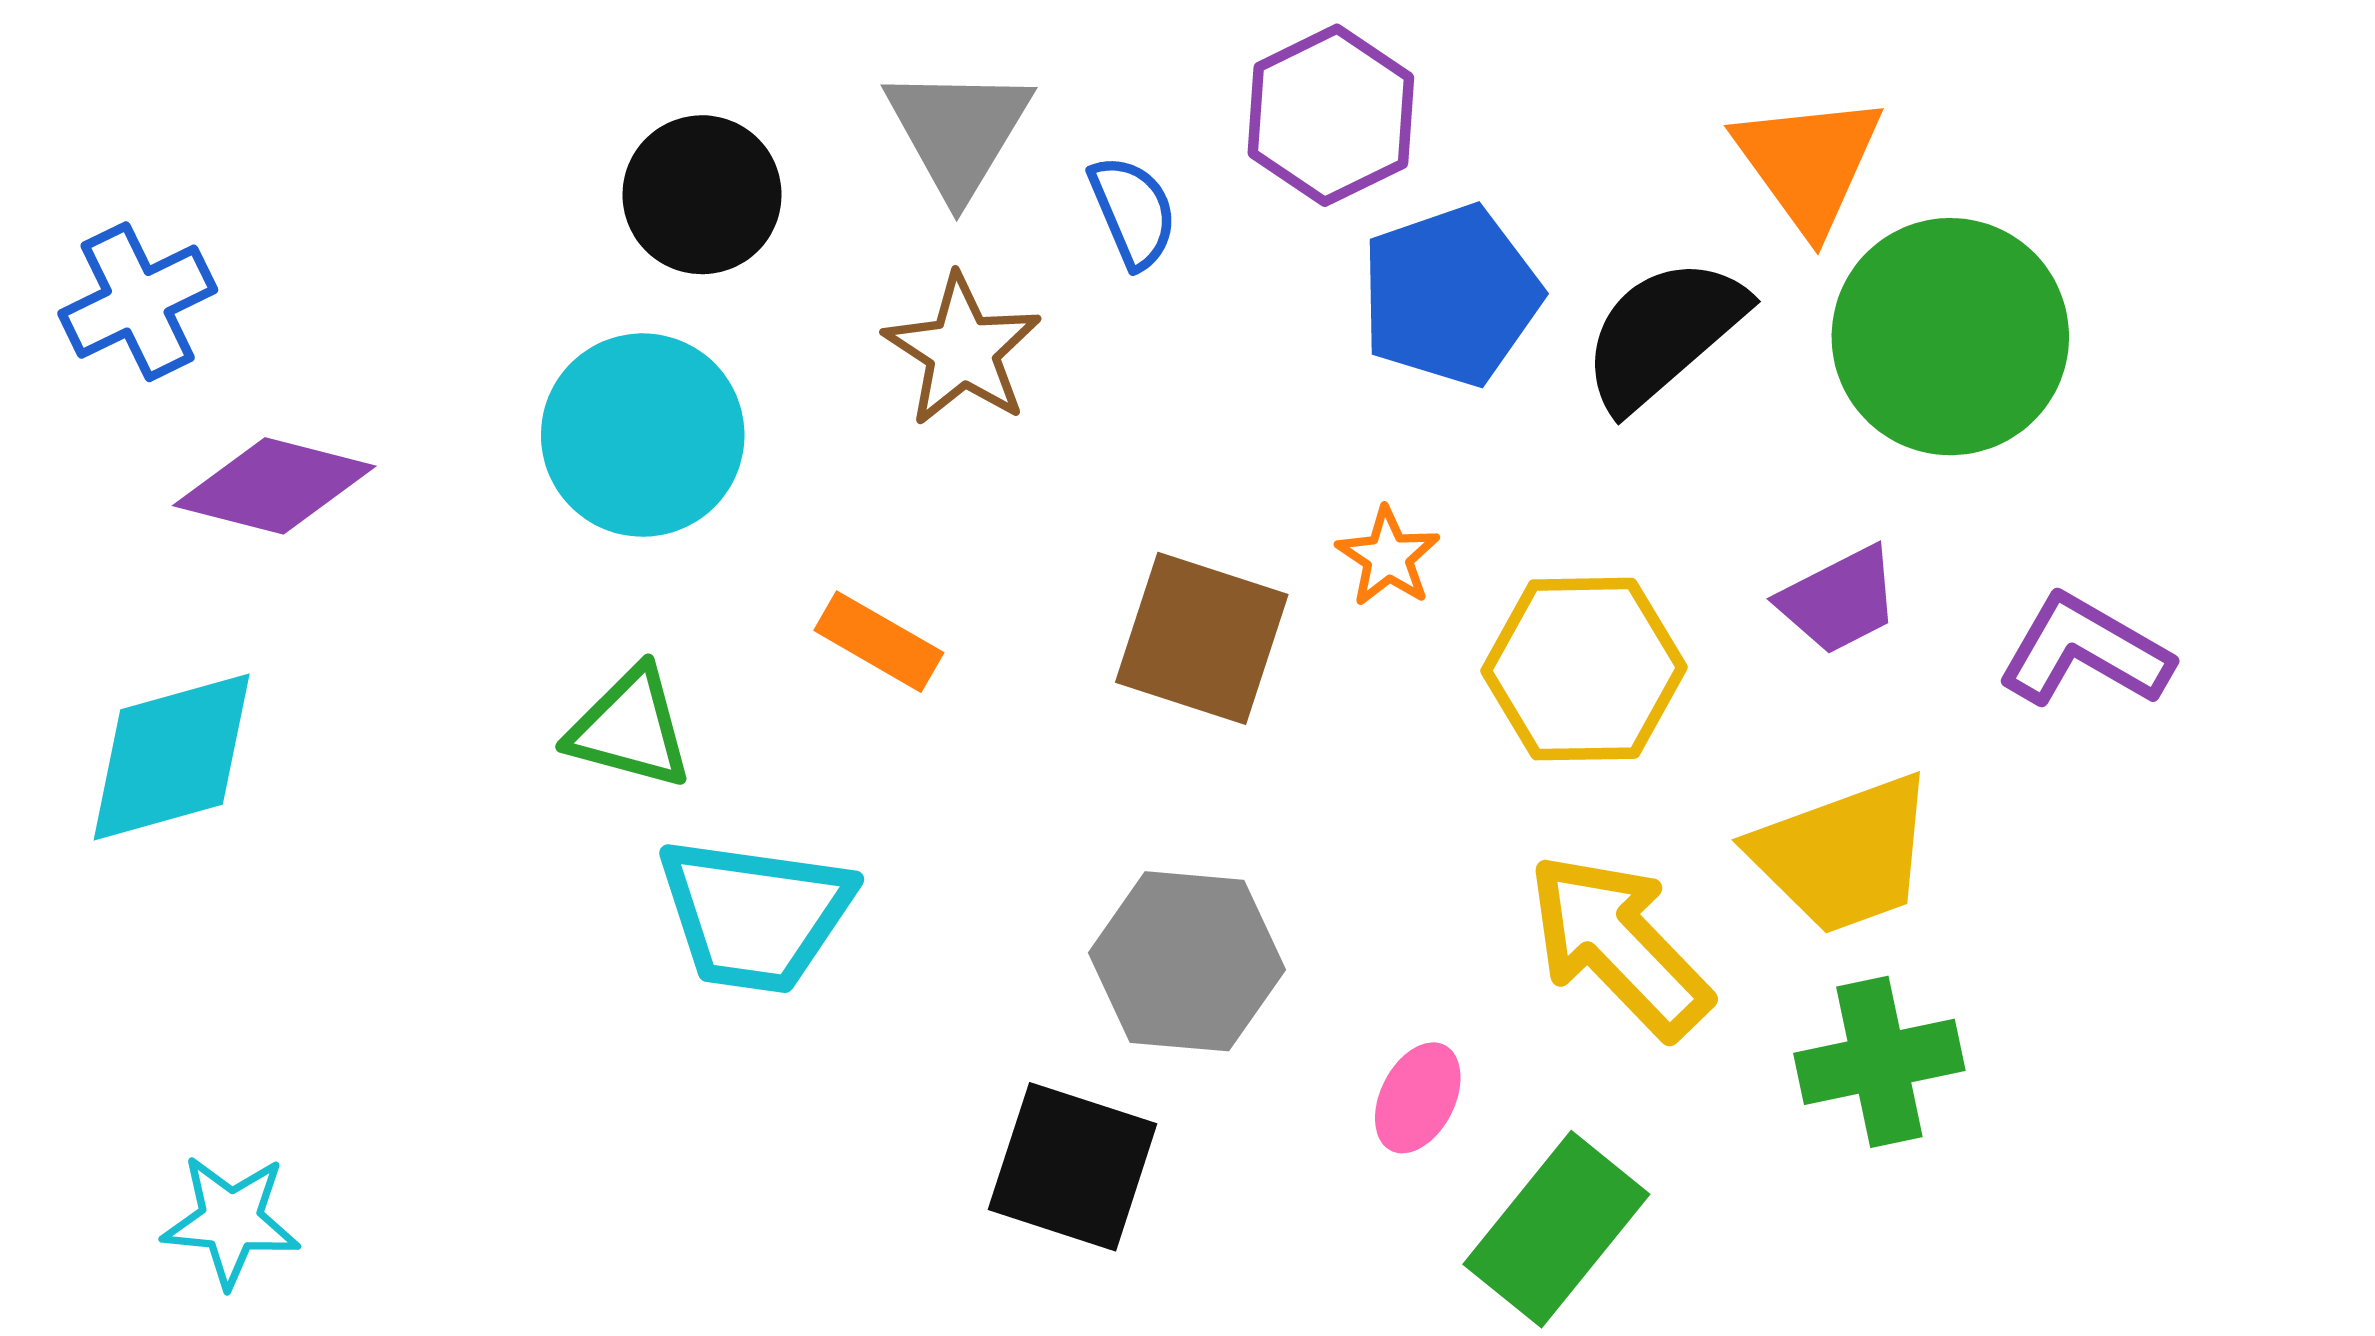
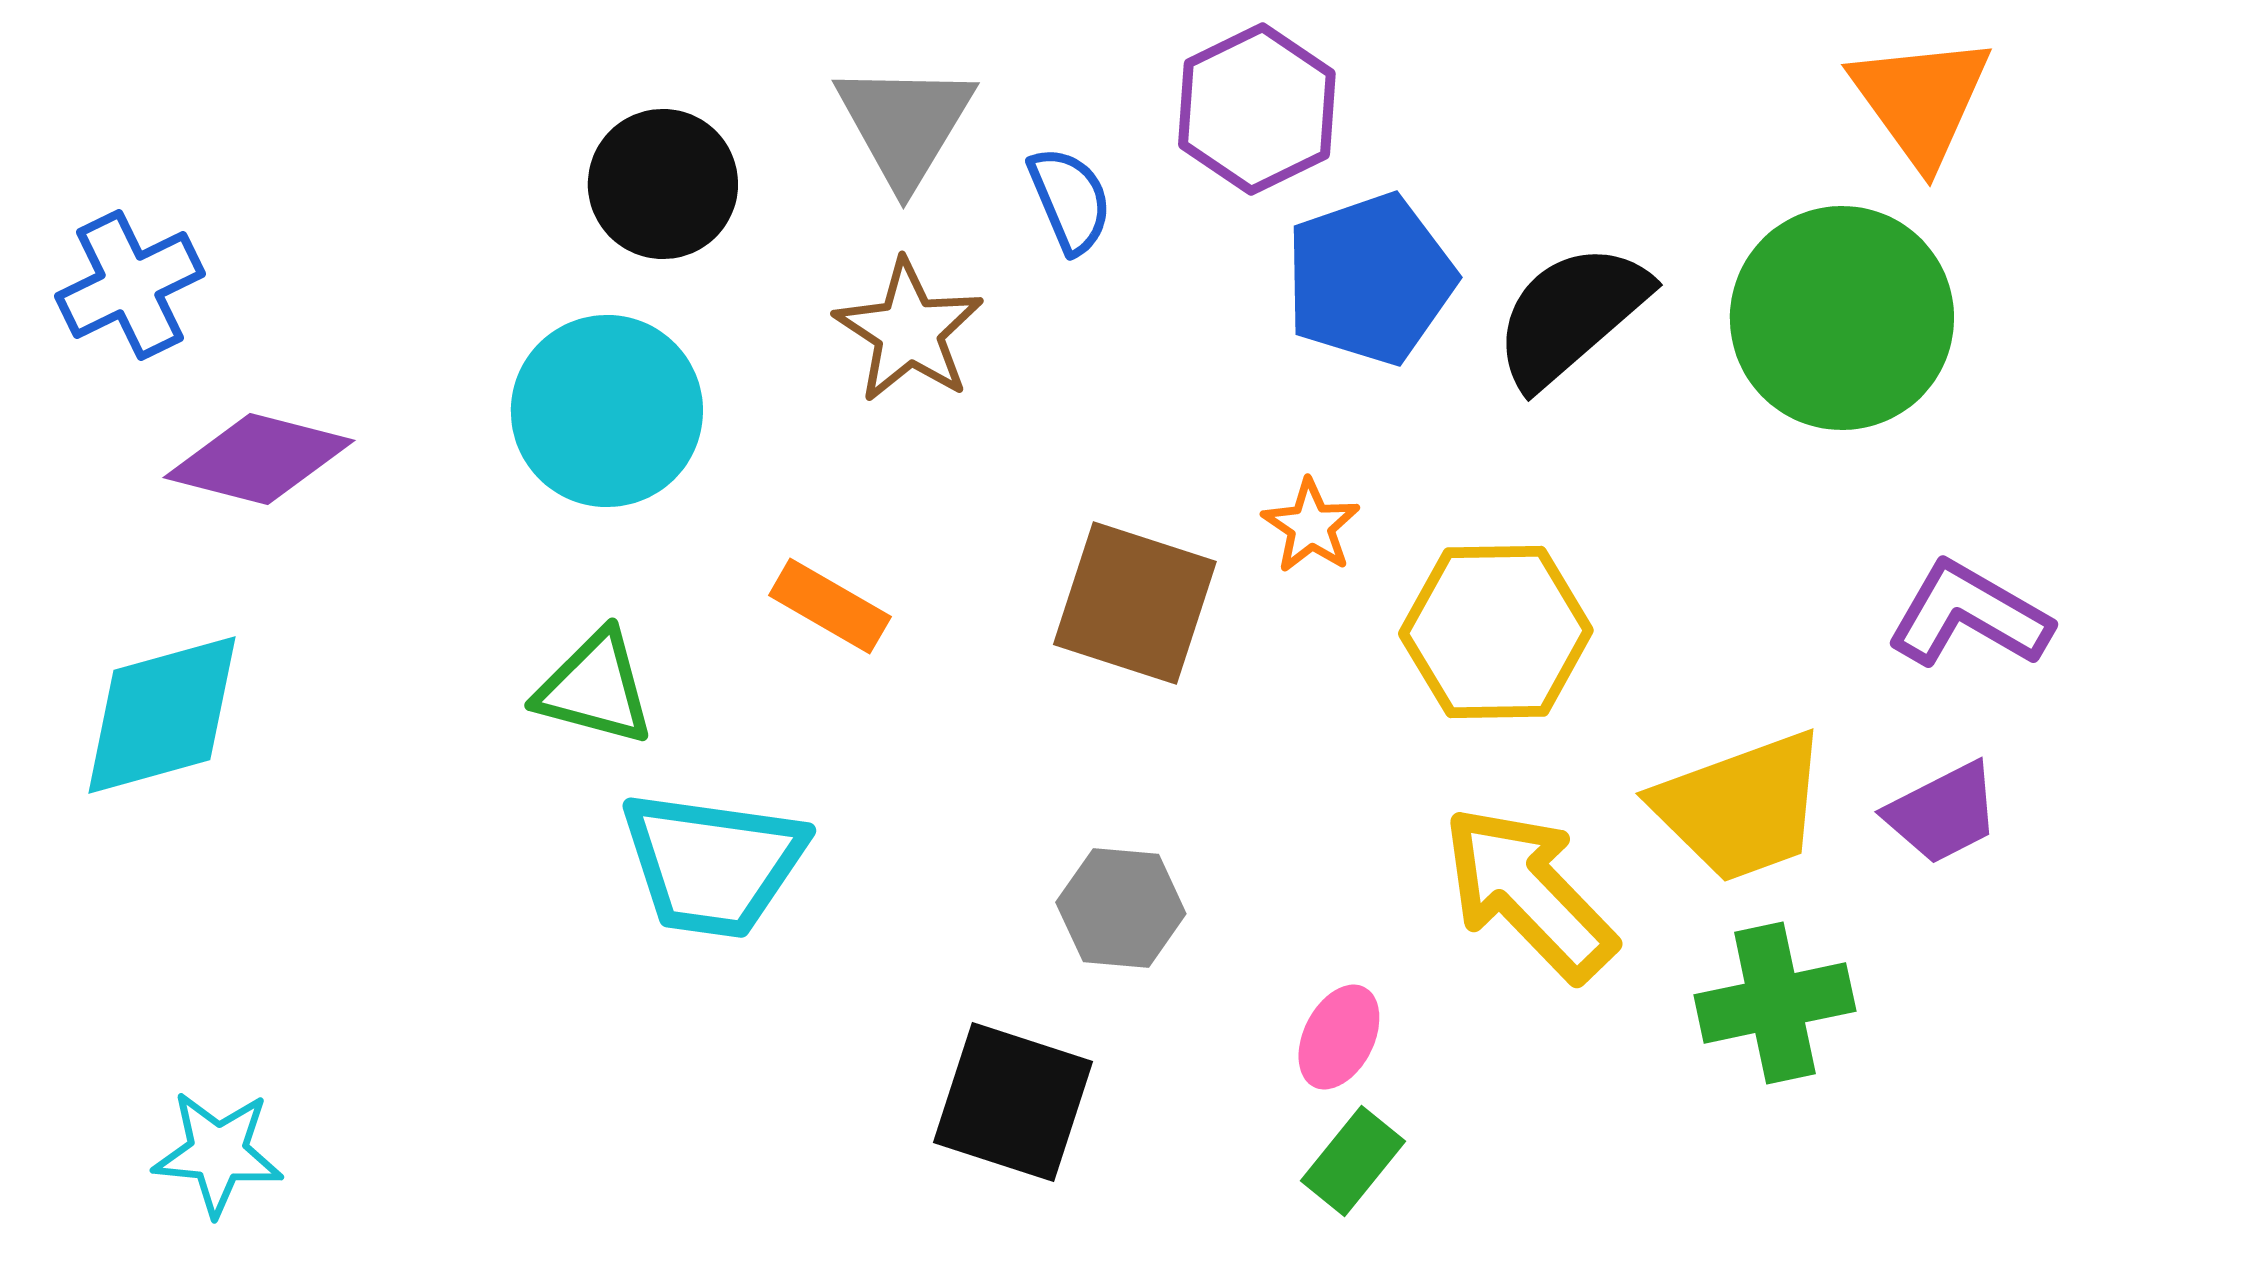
orange triangle: (1808, 163) -> (1921, 100), moved
purple trapezoid: (1839, 600) -> (1943, 813), moved
gray hexagon: (1187, 961) -> (1121, 908), size x0.7
green rectangle: (1556, 1229) -> (1353, 1161), moved, size x0.6

